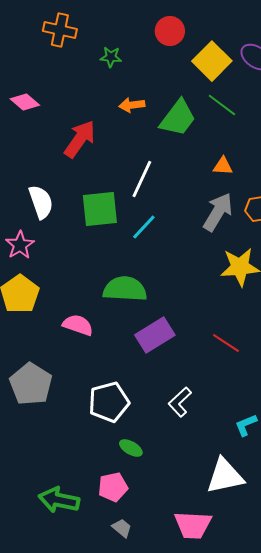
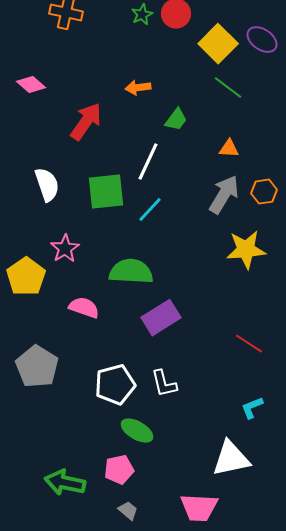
green star: (111, 57) -> (142, 15), moved, turned -30
green trapezoid: (178, 118) -> (176, 120), moved, size x0.6
pink star: (20, 245) -> (65, 249), moved
red line: (226, 343) -> (249, 344), moved
white L-shape: (180, 402) -> (164, 384), moved, turned -60
green ellipse: (131, 448) -> (137, 431), size x1.4

